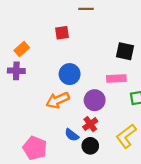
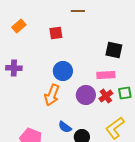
orange rectangle: (22, 49) -> (19, 26), moved
orange arrow: (58, 100) -> (52, 95), turned -45
red cross: (90, 124) -> (106, 96), moved

